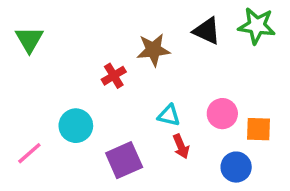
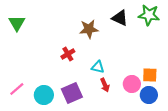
red cross: (114, 76) -> (68, 54), moved
pink circle: (222, 114) -> (132, 84), moved
cyan circle: (76, 126) -> (44, 95), moved
blue circle: (236, 167) -> (149, 95), moved

